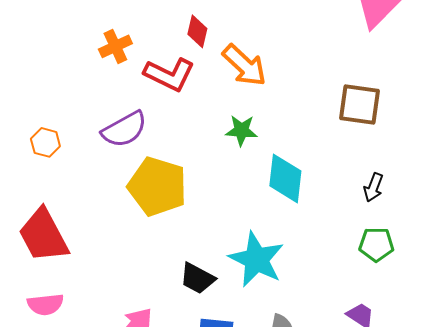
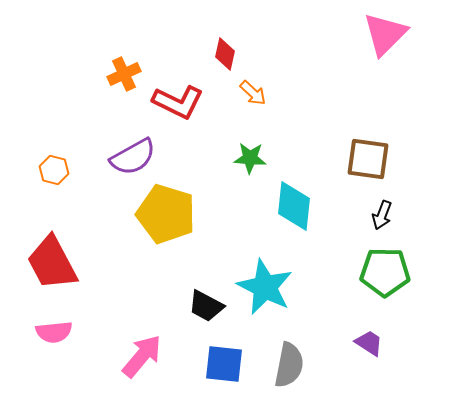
red diamond: (197, 31) -> (225, 54), moved
orange arrow: (244, 65) -> (253, 93), size x0.6
brown square: (359, 104) -> (368, 159), moved
green pentagon: (376, 244) -> (385, 272), size x1.4

